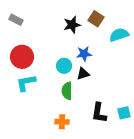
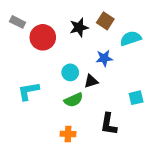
blue star: (84, 54) -> (104, 58), moved
red circle: (22, 57) -> (43, 37), moved
green semicircle: (67, 91) -> (74, 100), turned -114
cyan square: (124, 113) -> (136, 98), moved

